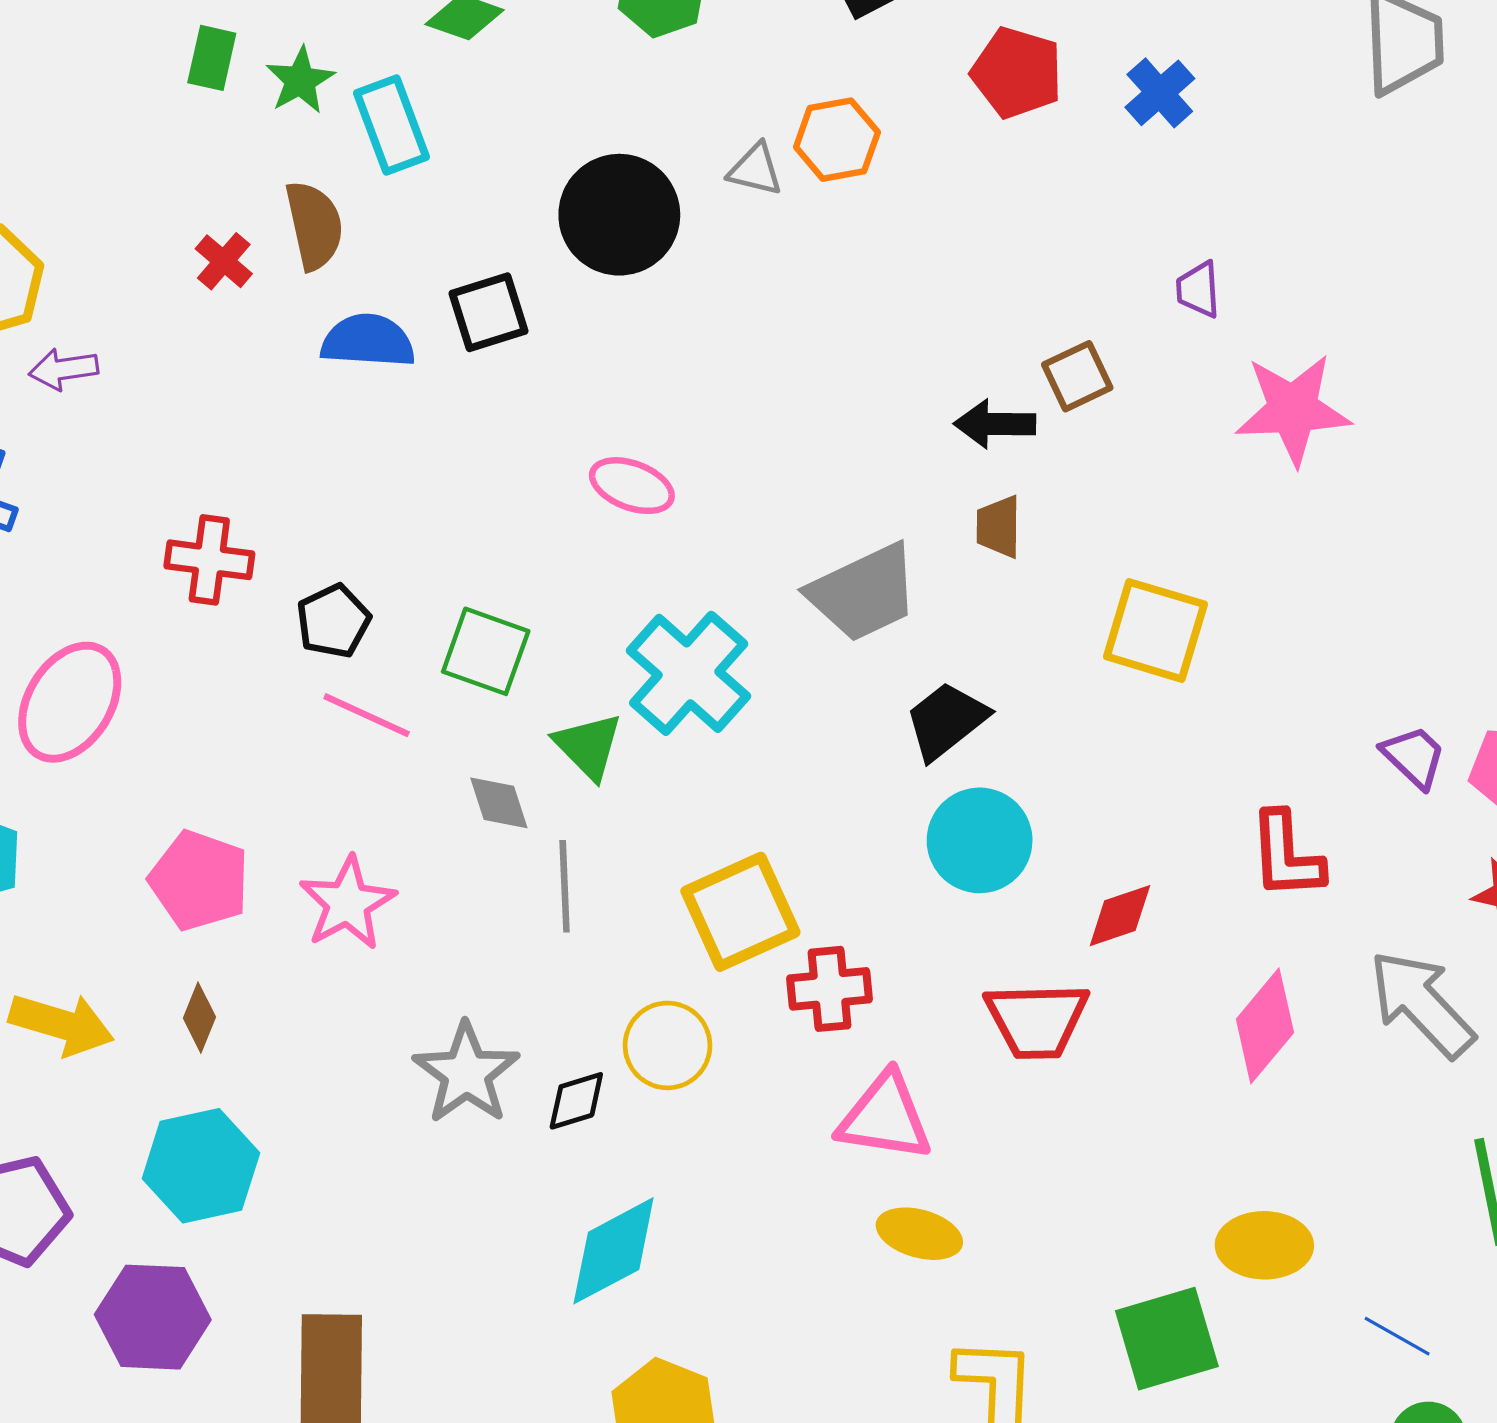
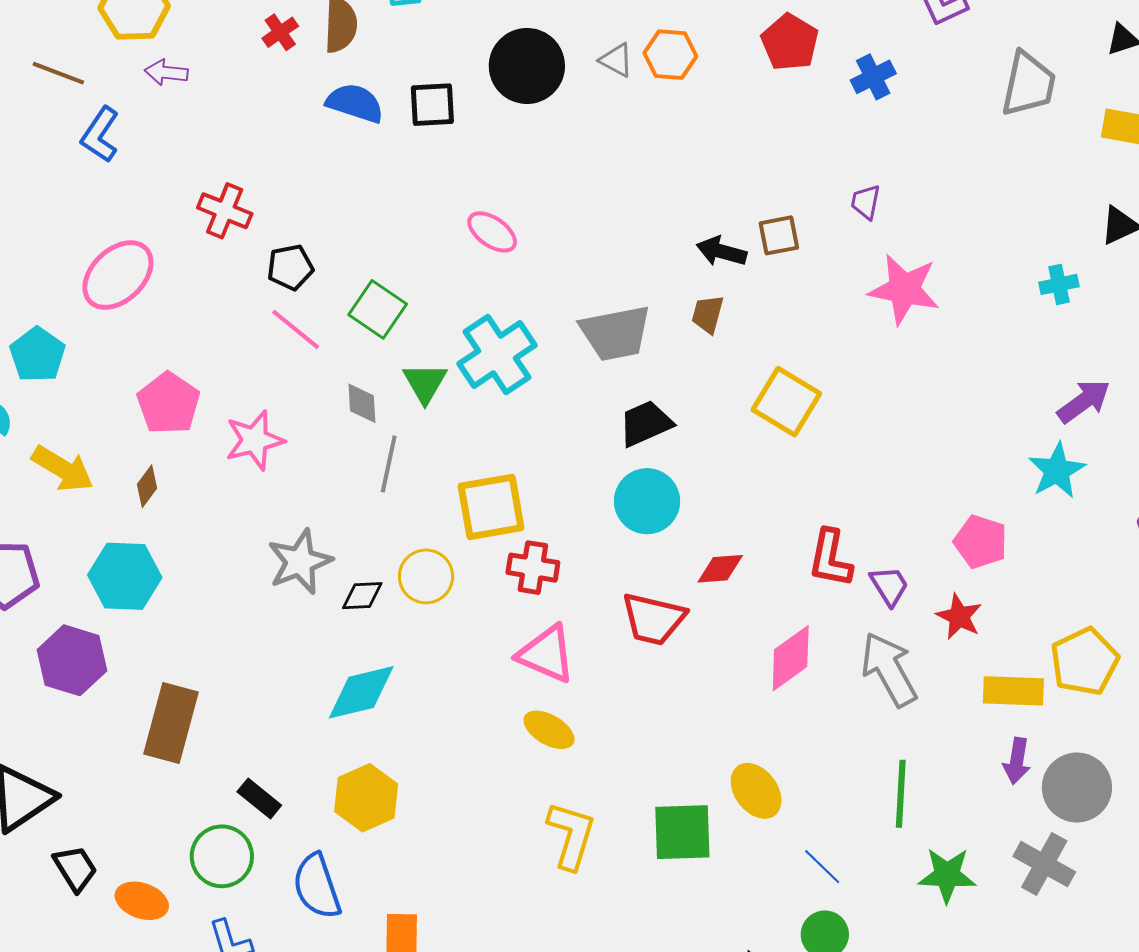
purple trapezoid: (1414, 757) -> (889, 586), moved
yellow ellipse: (1264, 1245) -> (756, 791), turned 38

